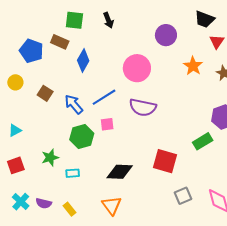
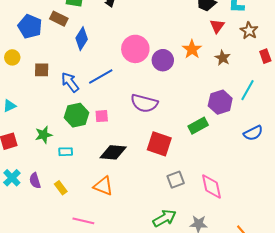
purple circle: (166, 35) -> (163, 60), moved
brown square: (45, 93) -> (42, 70), turned -35
purple semicircle: (143, 107) -> (144, 103), moved
pink square: (107, 124) -> (102, 116), moved
purple semicircle: (44, 203) -> (35, 181), turned 56
orange triangle: (112, 205) -> (103, 186), turned -35

